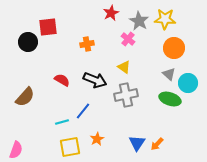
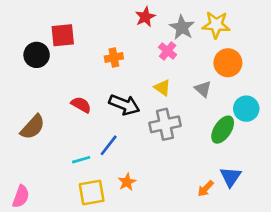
gray triangle: (169, 74) -> (203, 89), moved
green ellipse: (170, 99) -> (223, 130), turned -75
blue triangle: (137, 143) -> (231, 177), moved

